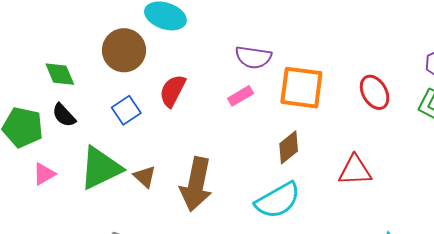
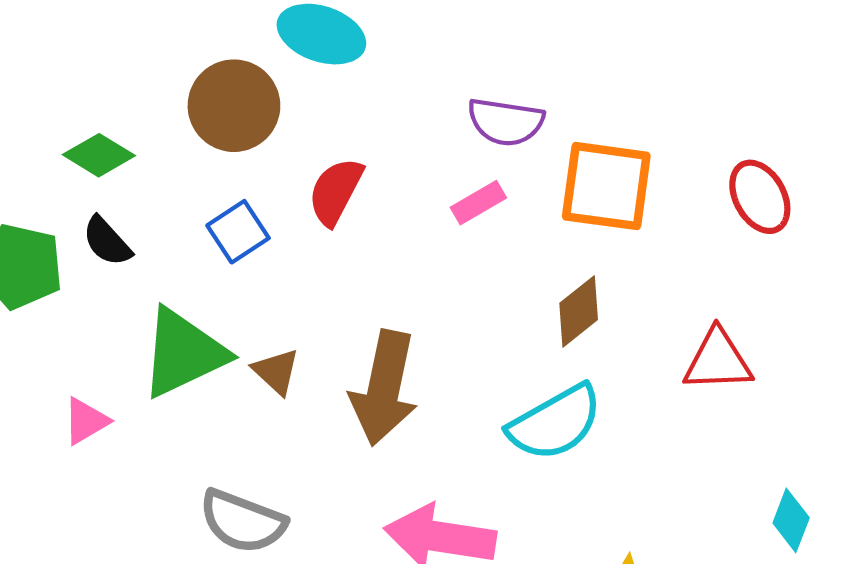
green diamond: (60, 74) -> (99, 155), turned -36
pink triangle: (44, 174) -> (86, 421), moved

